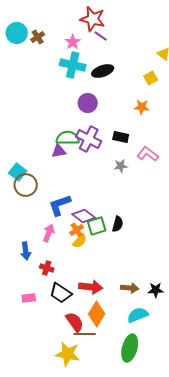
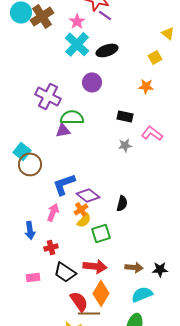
brown cross: (38, 37) -> (42, 16), size x1.6
cyan cross: (73, 65) -> (77, 44), turned 30
purple cross: (89, 139) -> (48, 96), moved
green square: (97, 226) -> (101, 233), moved
red cross: (47, 268) -> (51, 247), turned -32

